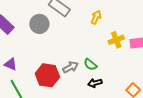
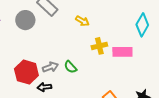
yellow arrow: (96, 17) -> (82, 21), turned 88
black arrow: (95, 83) -> (44, 87), moved

